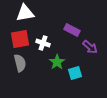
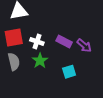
purple rectangle: (72, 30) -> (64, 42), moved
green star: (57, 62) -> (40, 61), moved

